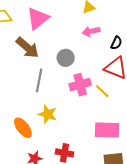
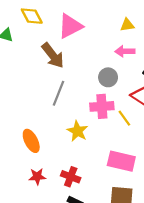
gray circle: (66, 58) -> (108, 77), moved
yellow star: (48, 114) -> (77, 131), moved

